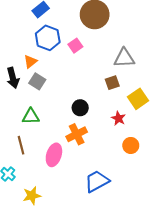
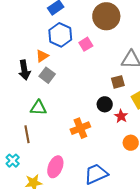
black circle: (80, 108) -> (105, 104), moved
pink ellipse: (54, 155) -> (55, 167), moved

